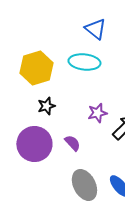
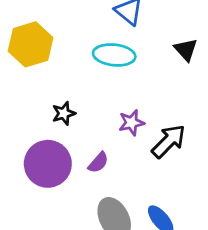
yellow hexagon: (36, 68) -> (31, 44), moved
purple semicircle: (72, 143) -> (98, 162), turned 84

